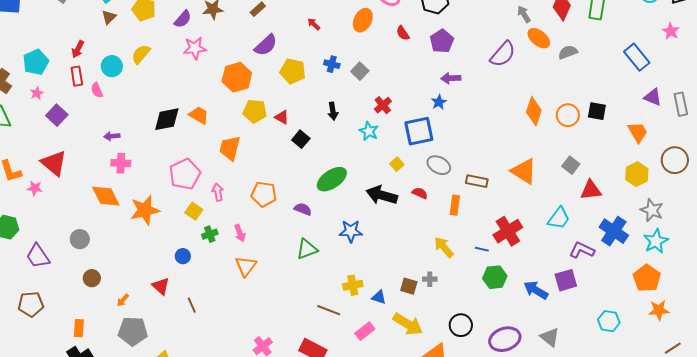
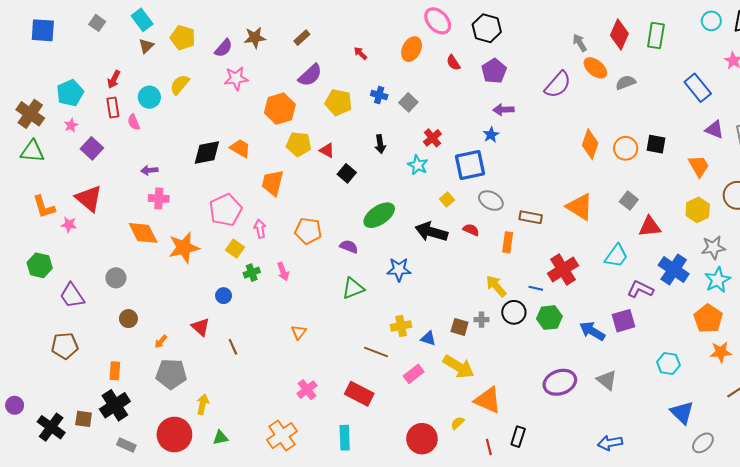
gray star: (652, 210) -> (713, 248), turned -30
orange triangle: (246, 266) -> (299, 332), moved, size x0.7
black circle: (461, 325) -> (514, 312), moved

